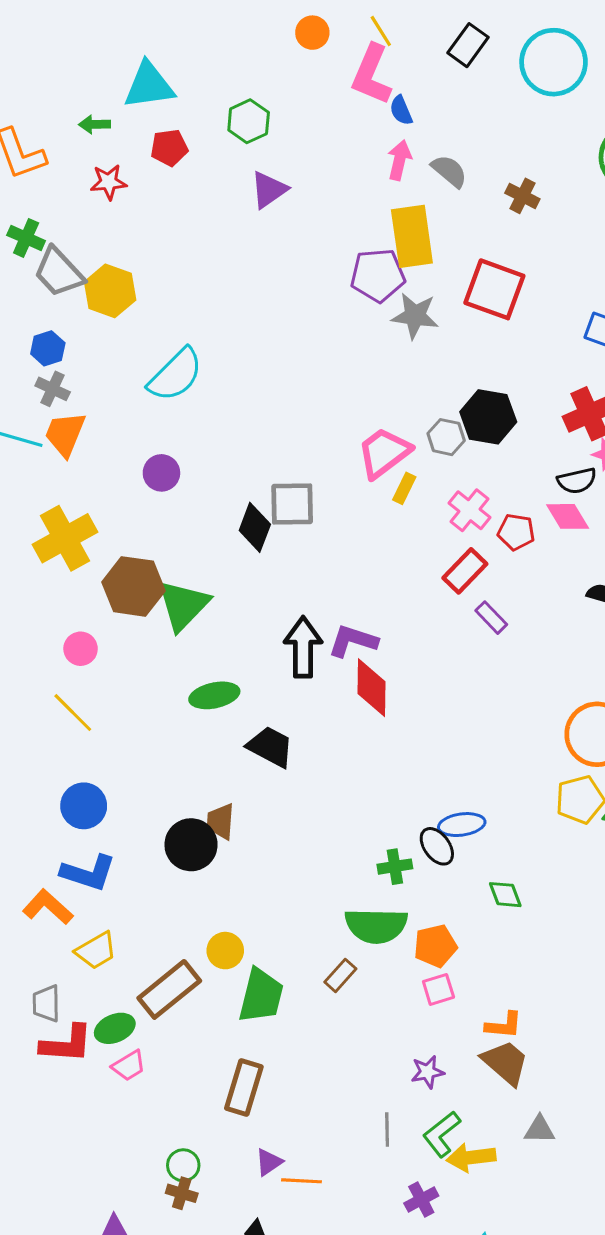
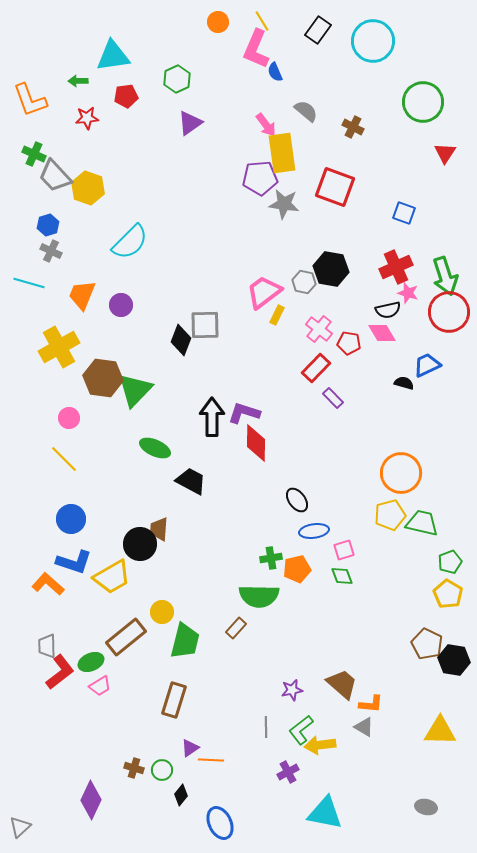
pink arrow: (399, 160) -> (266, 125), moved, turned 130
orange trapezoid: (65, 434) -> (82, 295), moved
green ellipse: (214, 695) -> (155, 448), turned 36
black ellipse: (437, 846) -> (297, 500), moved
orange pentagon: (435, 946) -> (297, 569), moved
yellow trapezoid: (96, 951) -> (112, 577), moved, size x1.4
pink square: (438, 989) -> (344, 550), moved
orange L-shape: (504, 1025) -> (371, 704), moved
red L-shape: (67, 1044) -> (60, 672), turned -42
gray triangle: (540, 1129) -> (364, 727), turned 30
green circle: (183, 1165) -> (162, 770), moved

